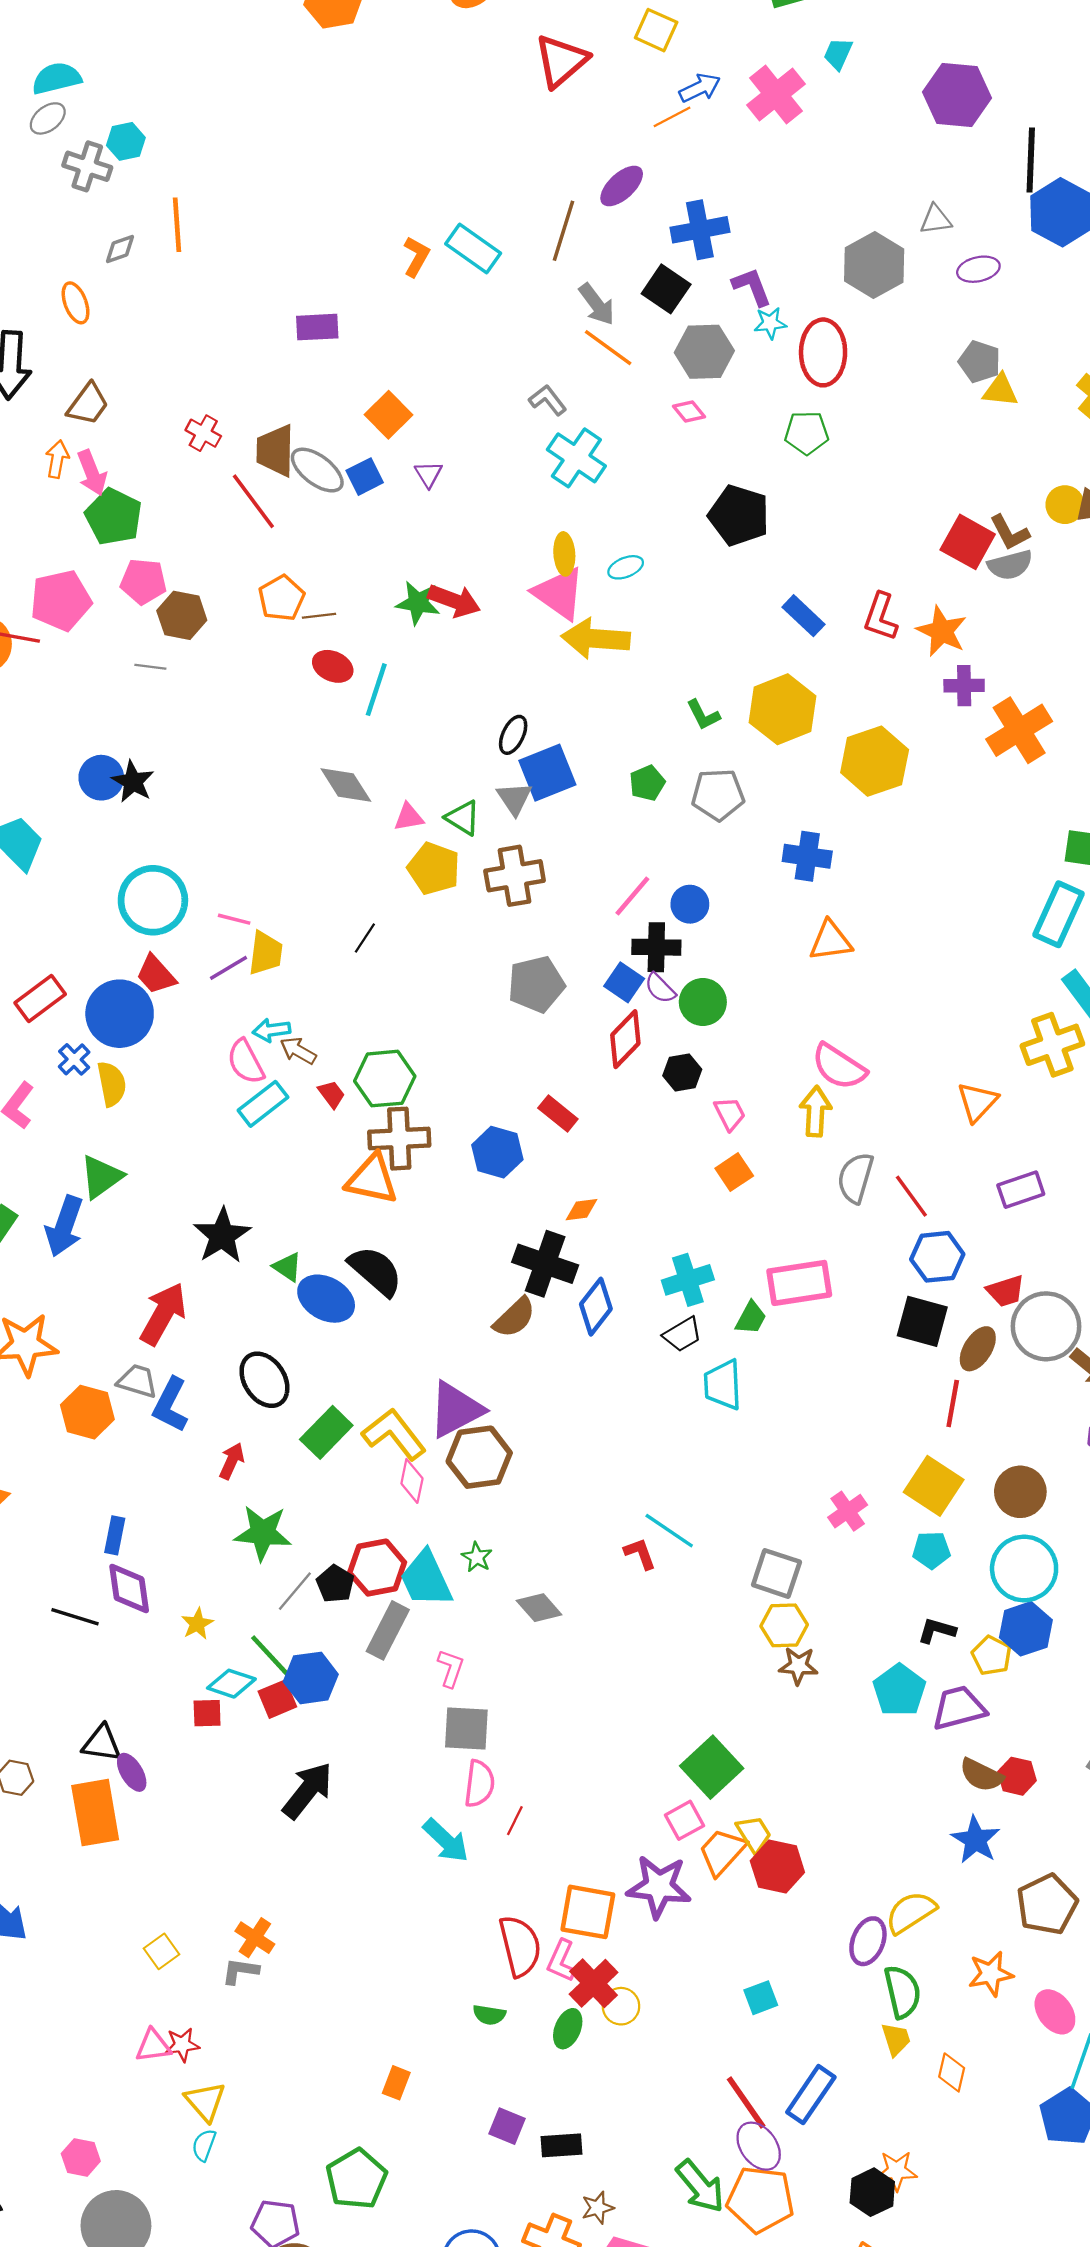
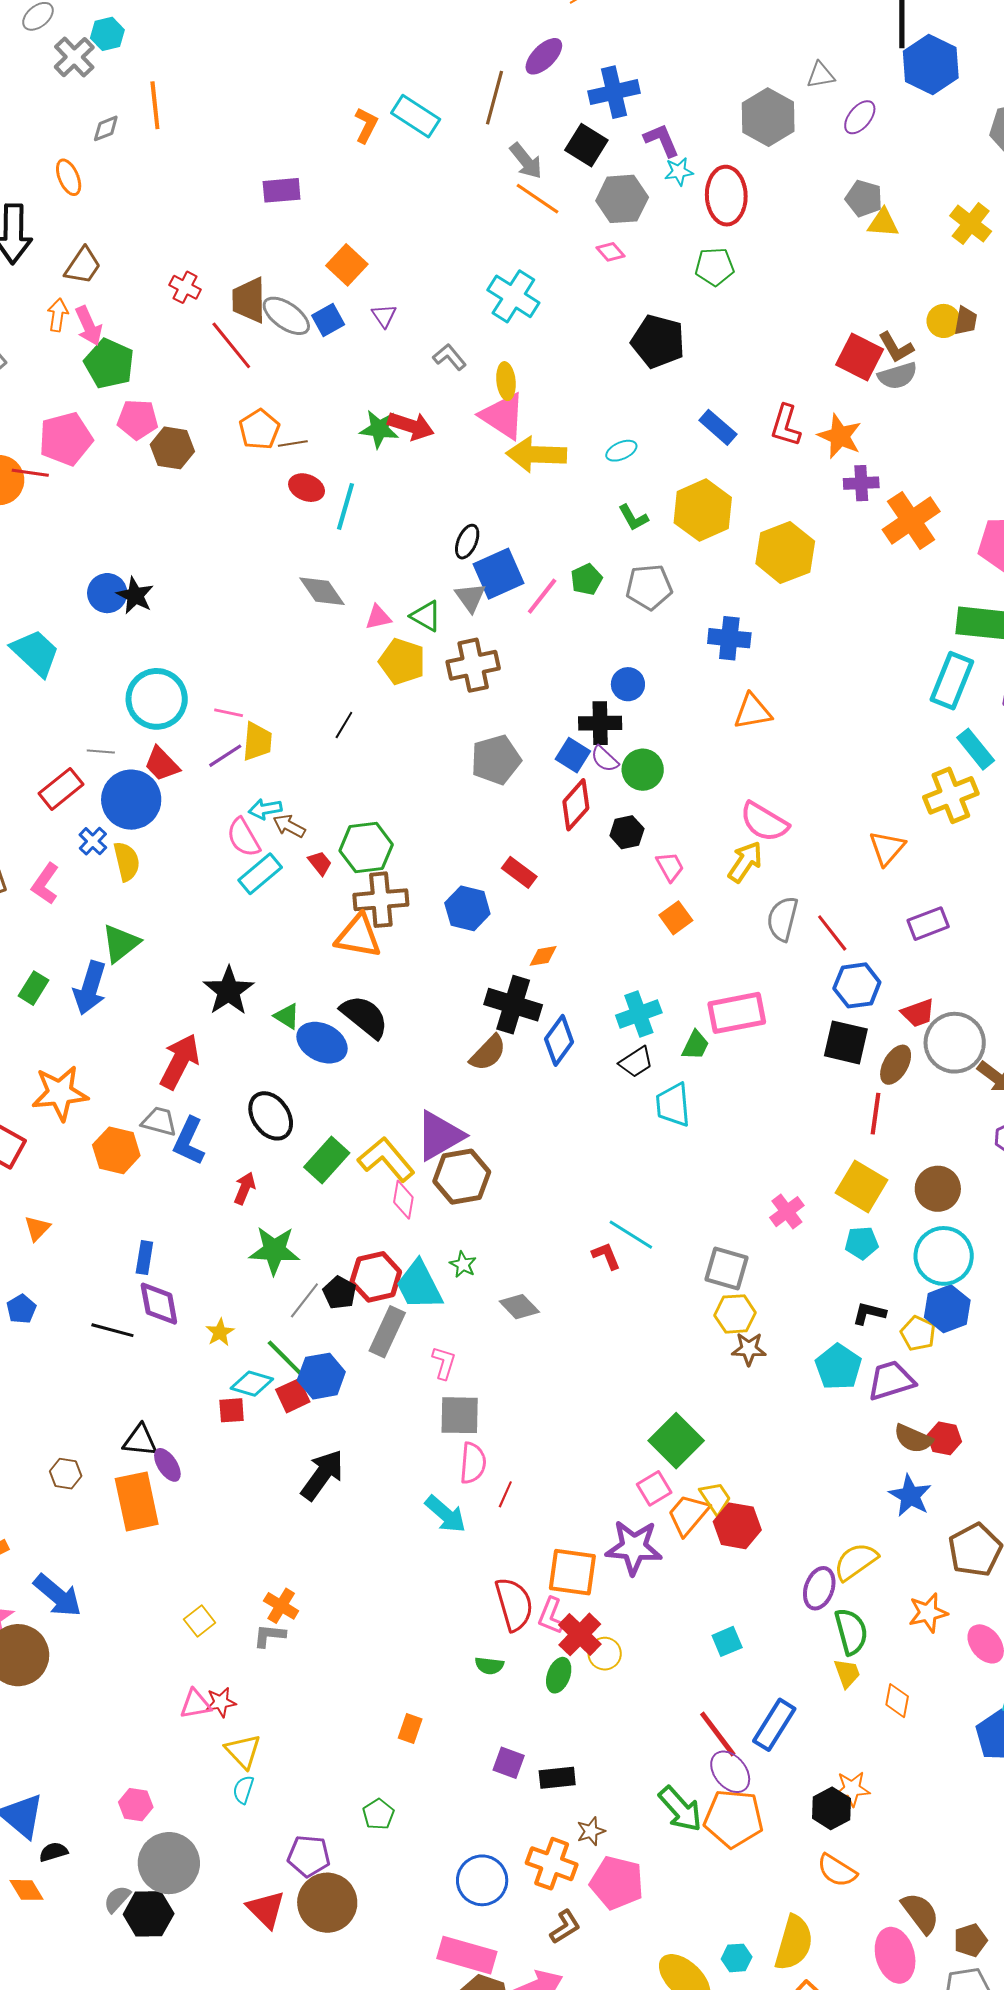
gray cross: (87, 166) -> (74, 57), turned 30
purple ellipse: (978, 269) -> (860, 117), turned -36
gray L-shape: (548, 400) -> (450, 357), moved
cyan ellipse: (626, 567) -> (621, 451), moved
gray line: (150, 667) -> (101, 751), moved
pink line: (632, 896) -> (542, 596), moved
yellow arrow: (815, 1111) -> (745, 862), turned 33
green pentagon: (356, 2179) -> (378, 1814), size x0.6

